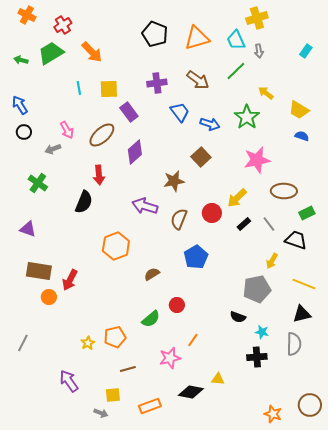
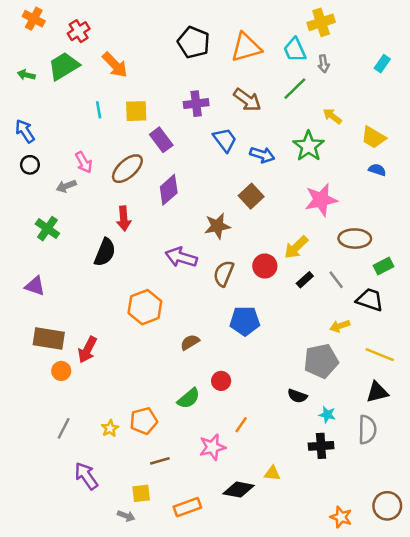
blue pentagon: (196, 257) -> (245, 321), turned 30
yellow arrow: (272, 261) -> (340, 326), turned 42
gray line: (23, 343) -> (64, 428), moved

